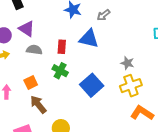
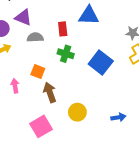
orange square: (31, 83) -> (38, 71), turned -32
brown arrow: (38, 104) -> (50, 92), turned 30

